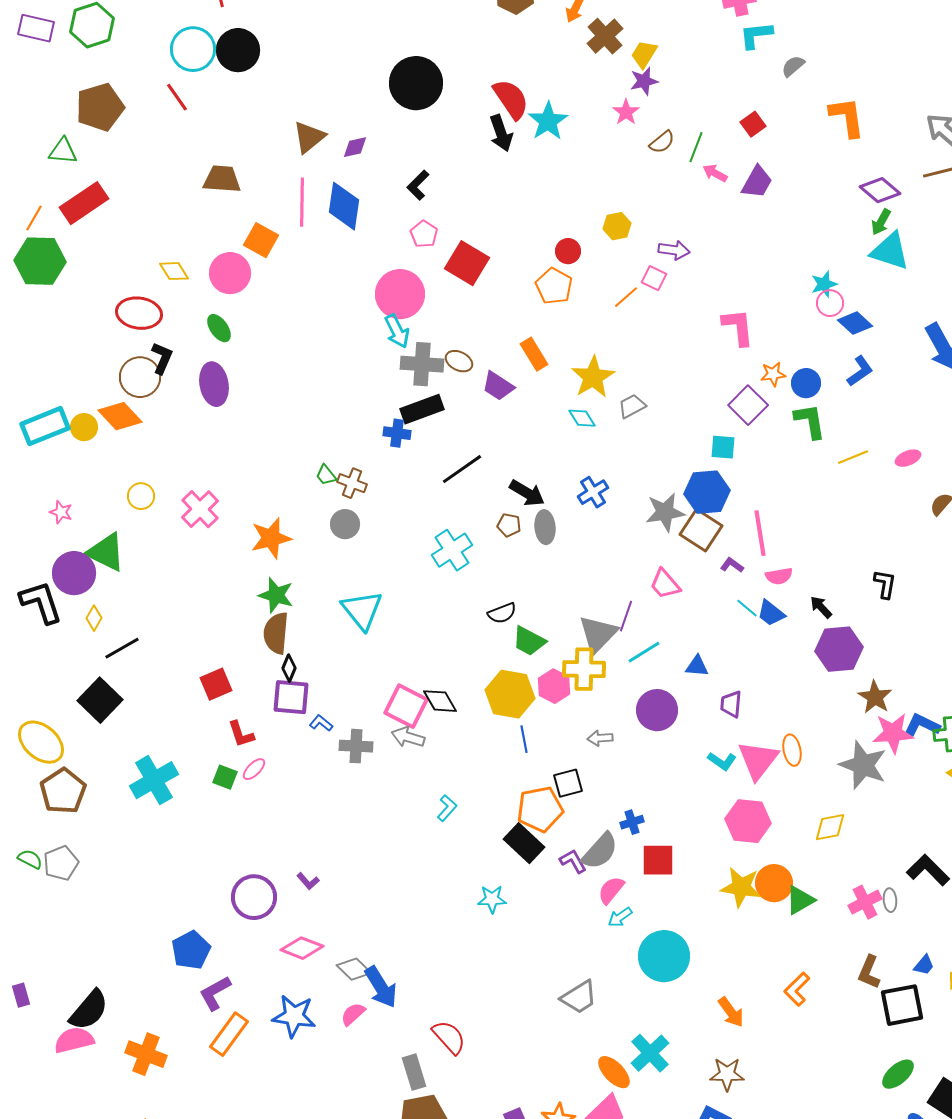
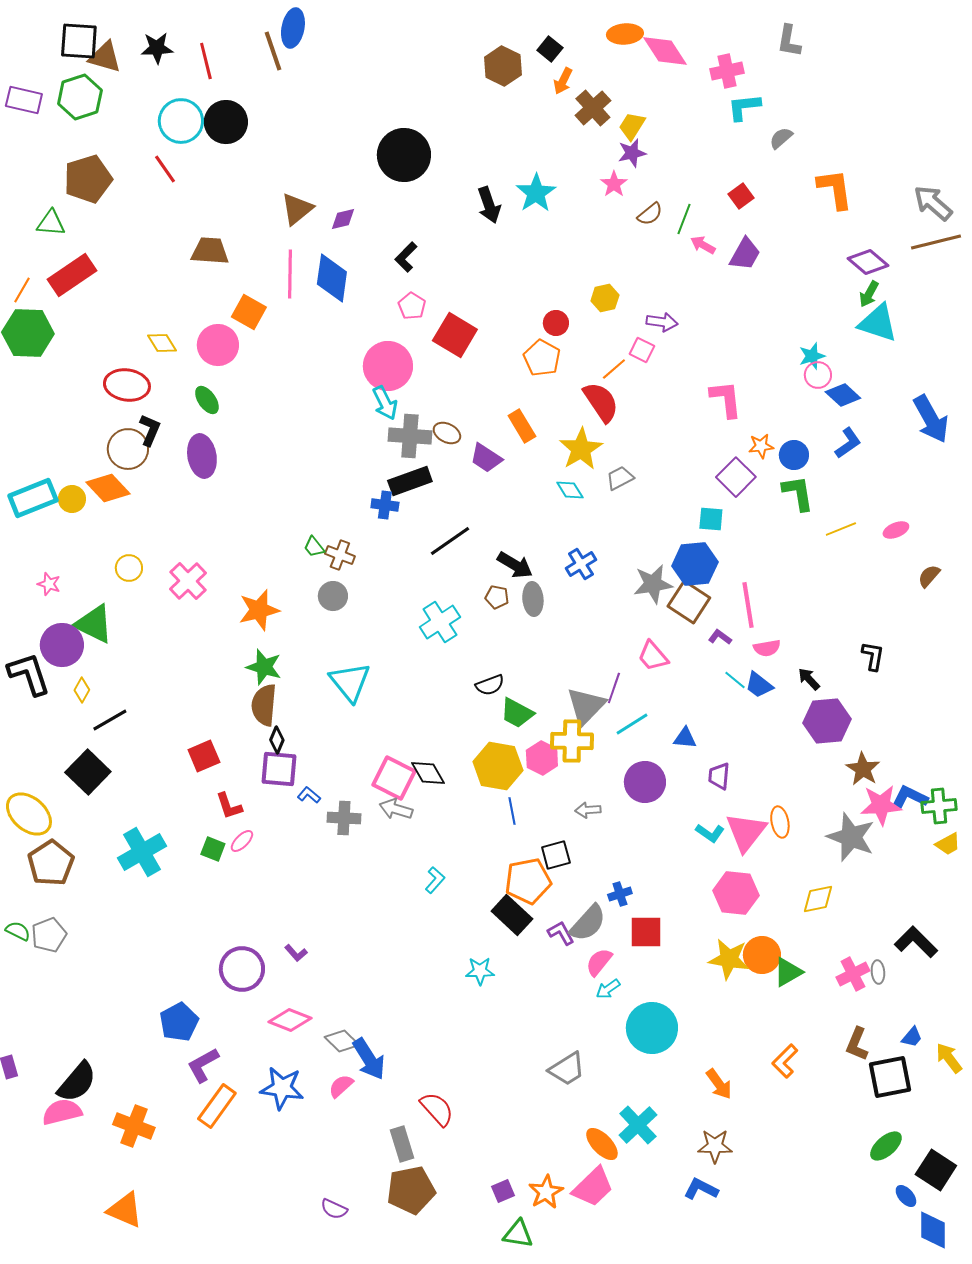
red semicircle: (511, 99) -> (601, 402), moved

